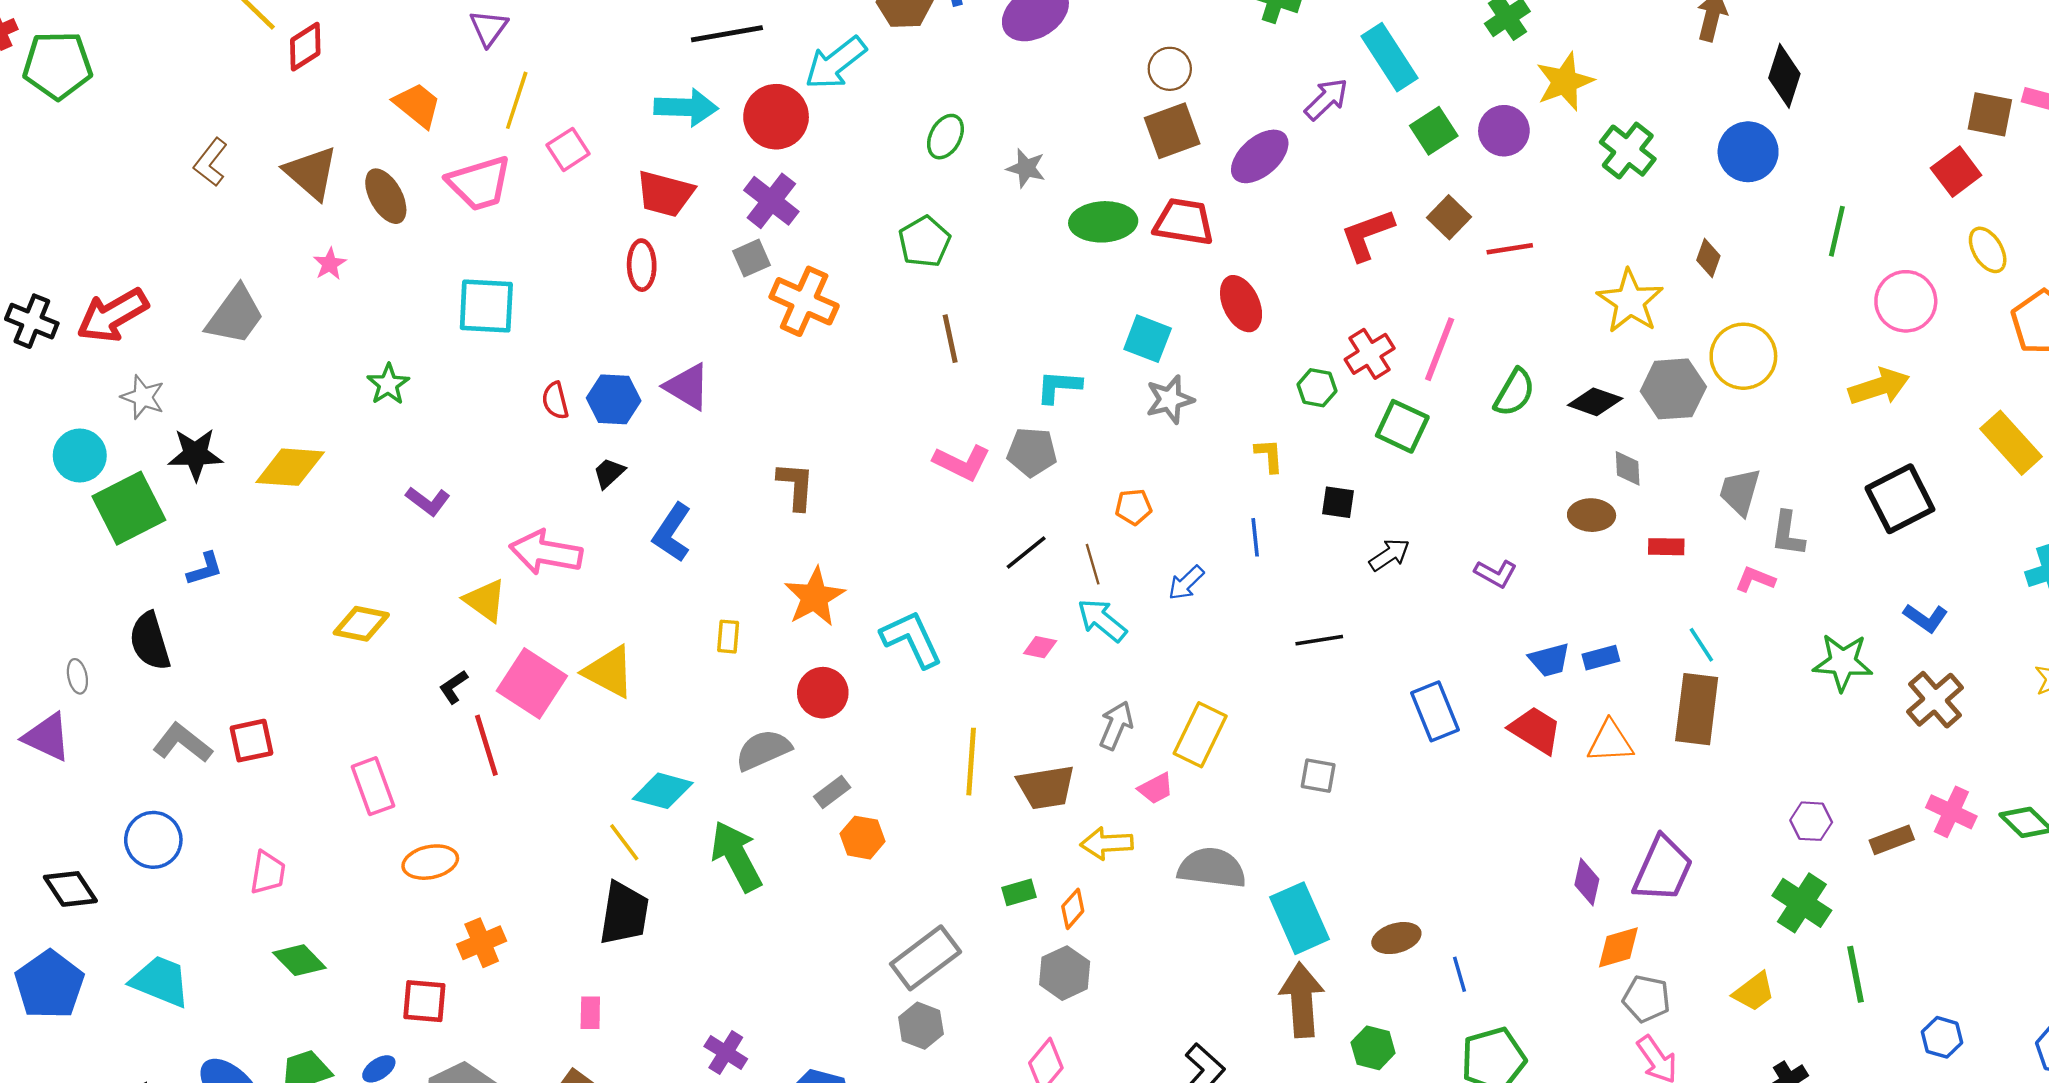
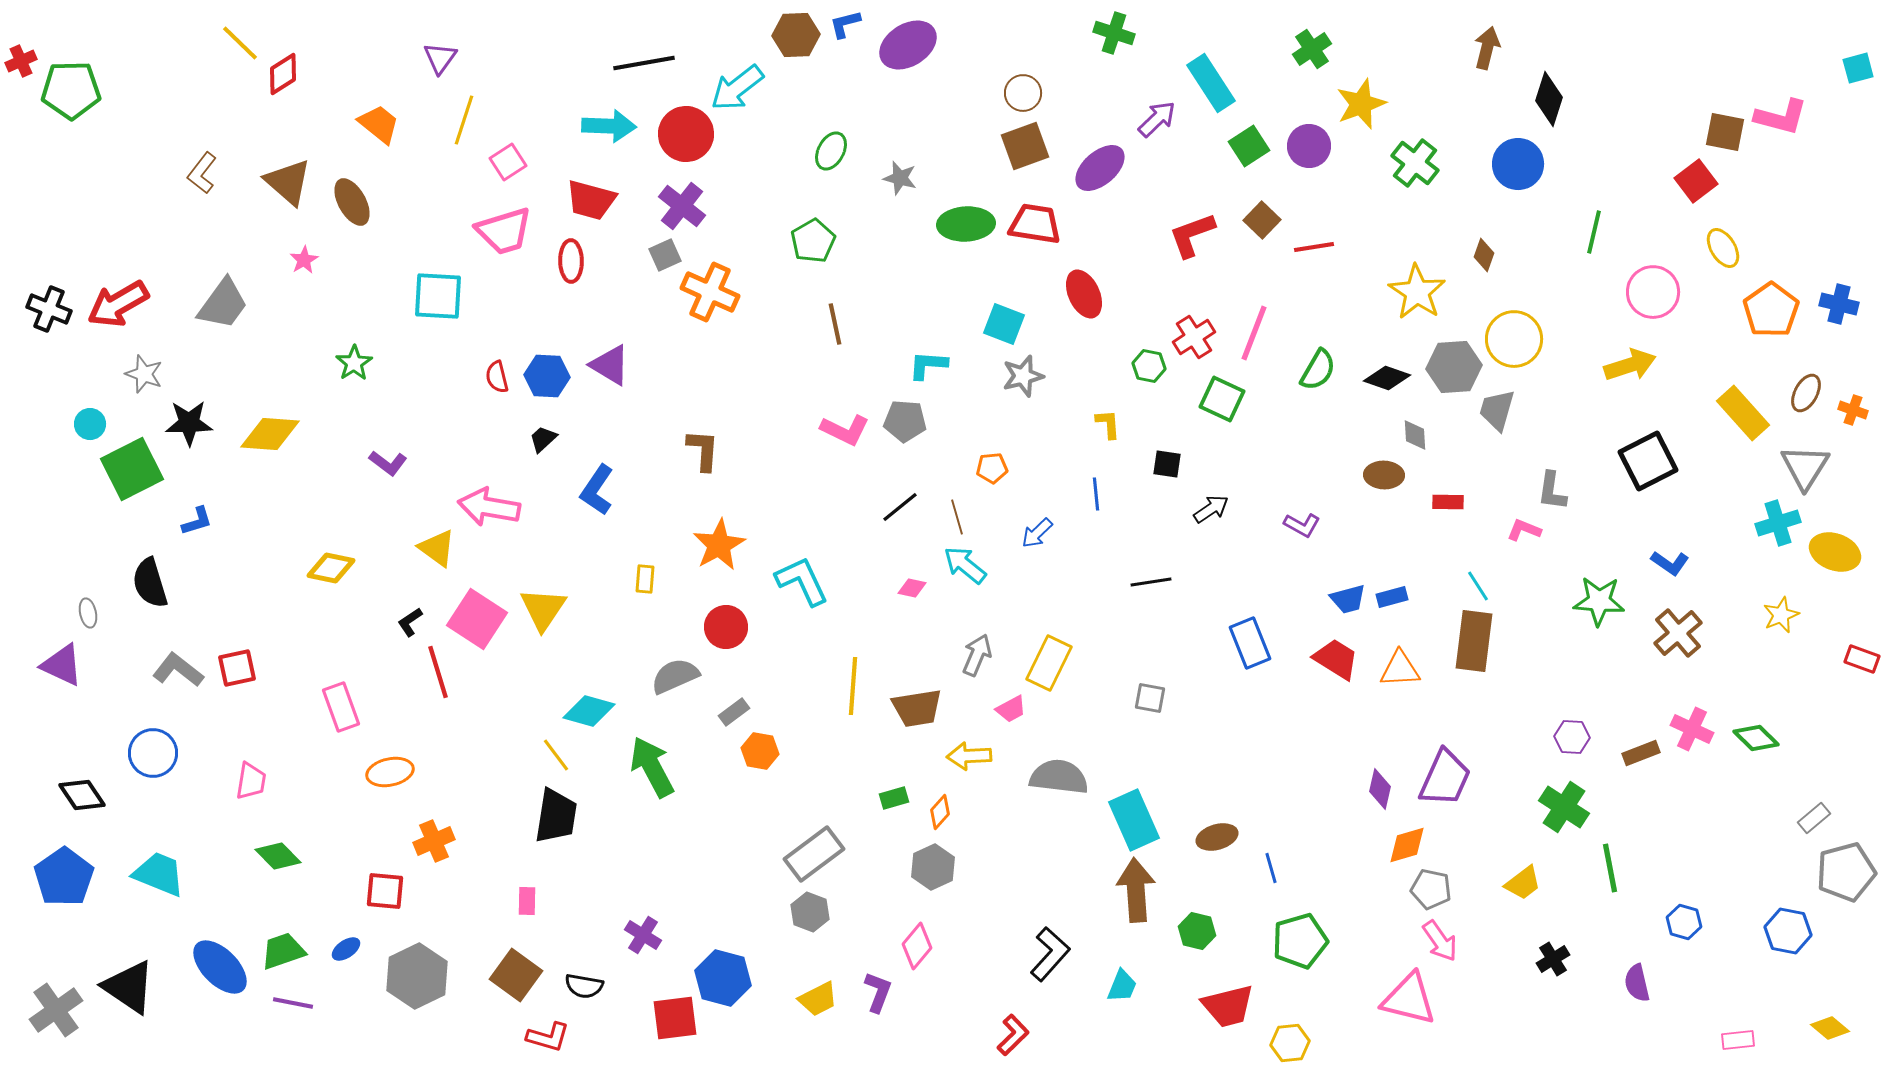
pink trapezoid: (479, 183) -> (504, 231), moved
cyan circle: (80, 456) -> (90, 424), size x0.7
gray trapezoid: (1740, 492) -> (1497, 410), moved
yellow triangle: (609, 672) -> (543, 609), turned 36

